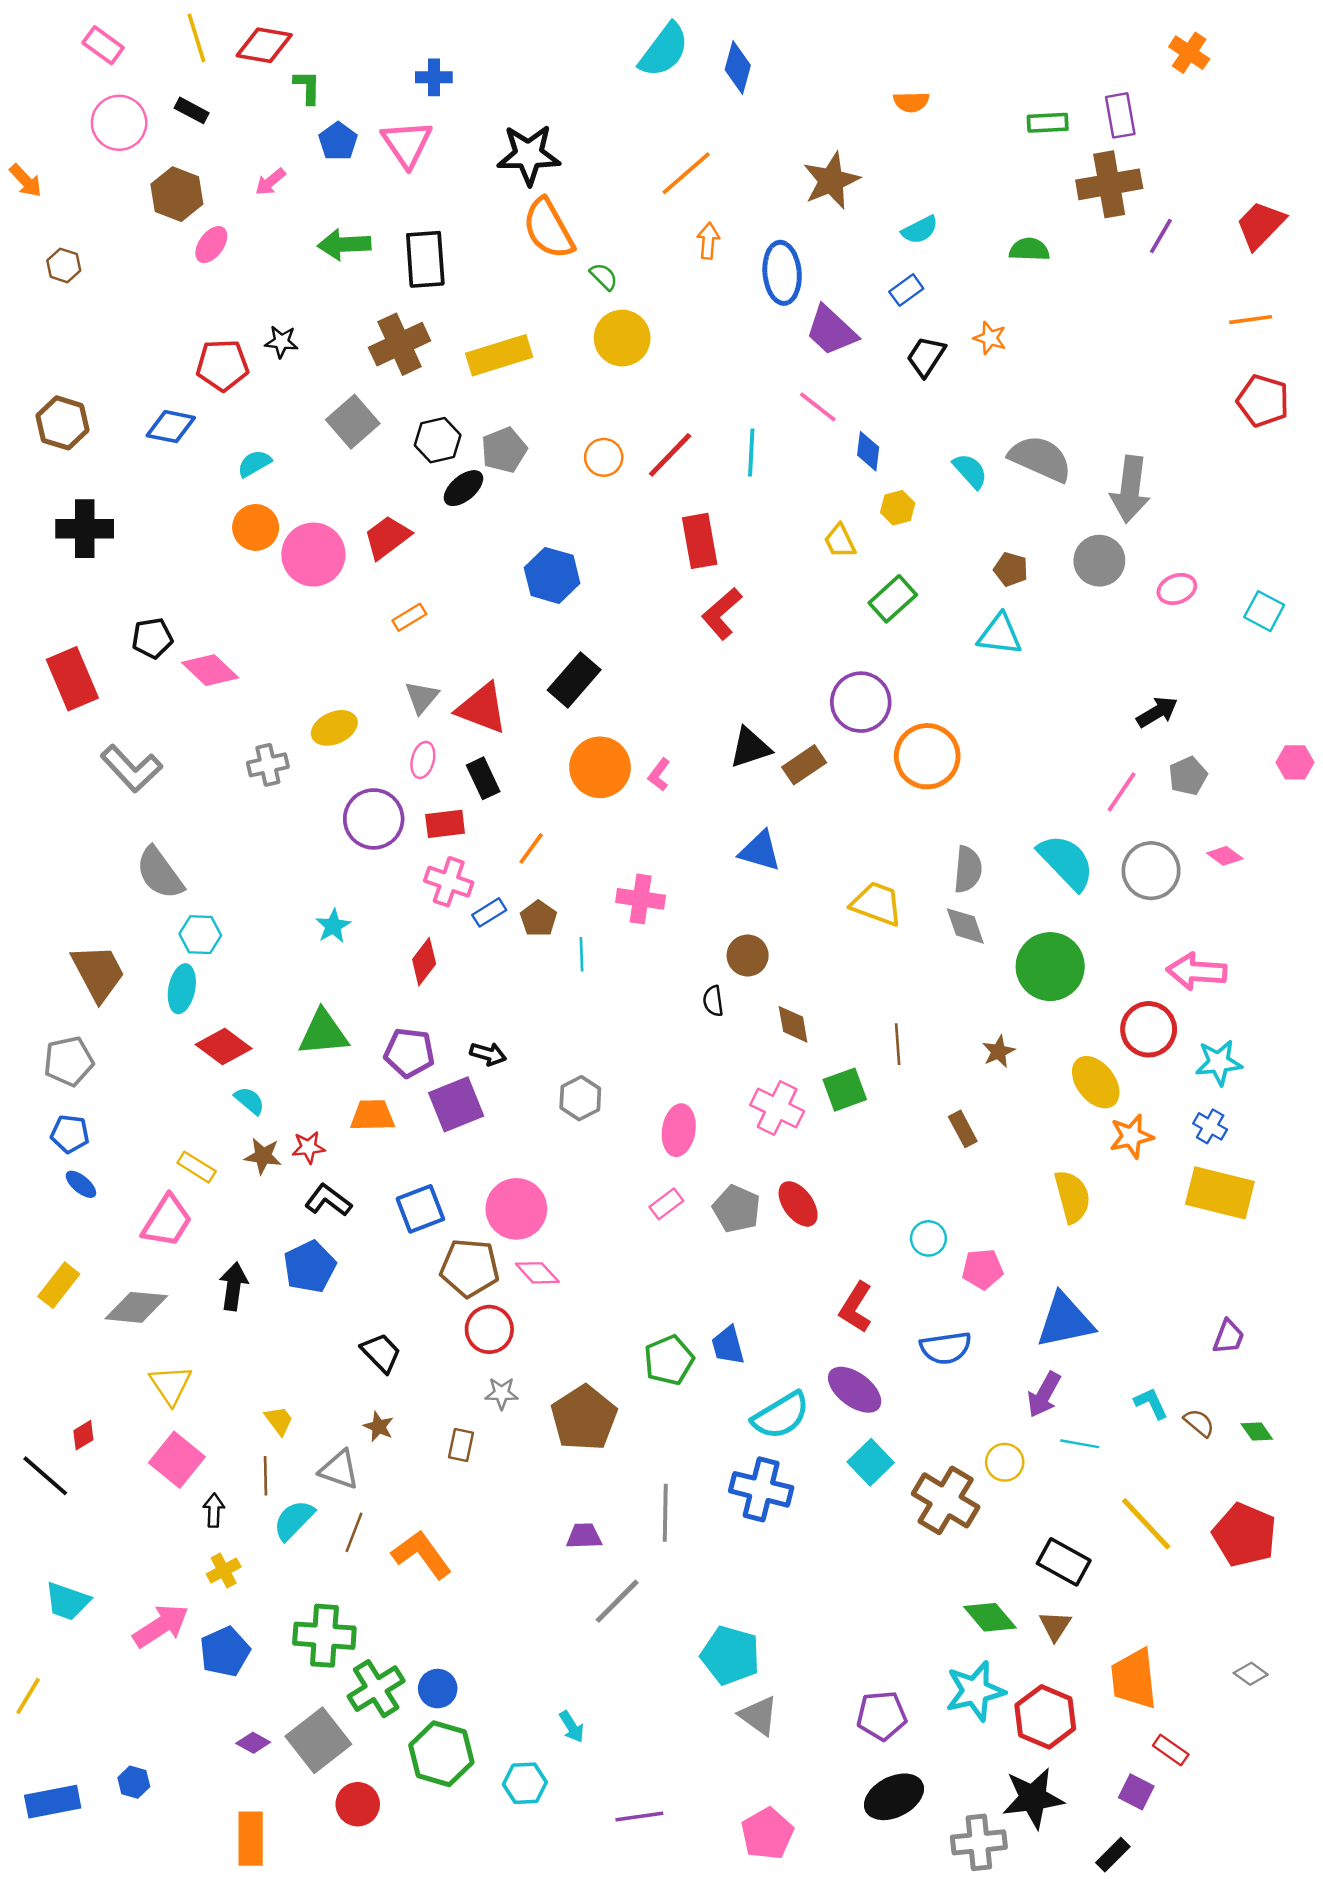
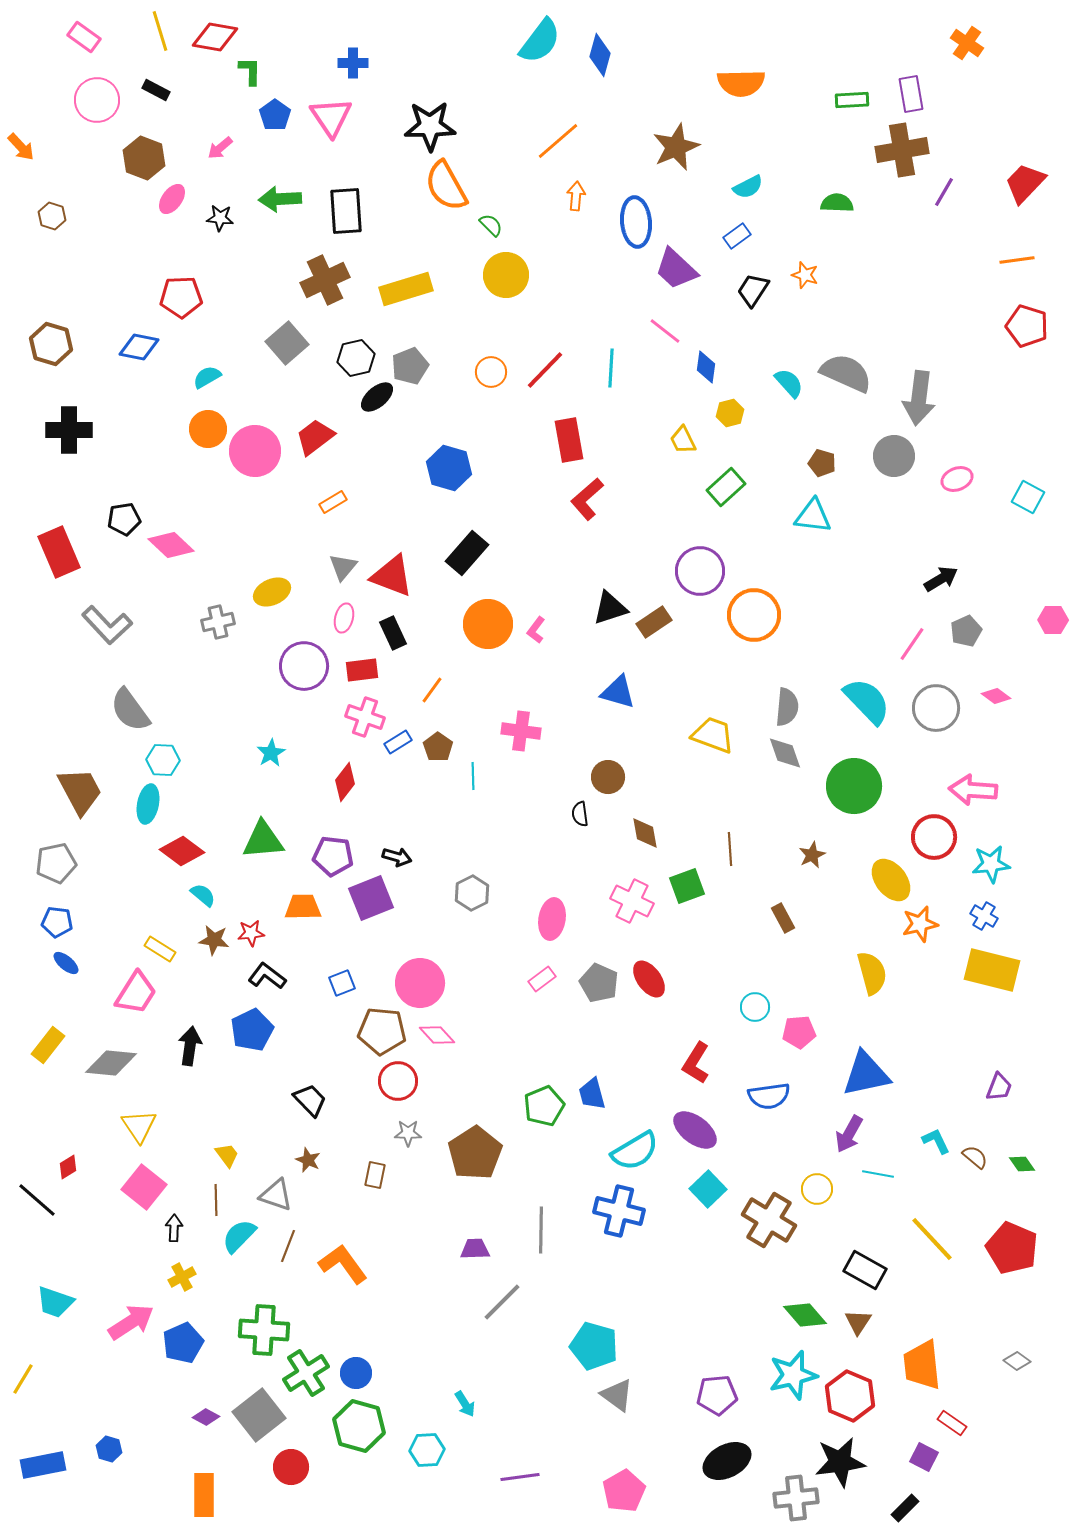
orange semicircle: (911, 102) -> (741, 83), size x1.6
black star: (281, 342) -> (220, 218), moved
blue square: (420, 1209) -> (342, 983), size x0.7

